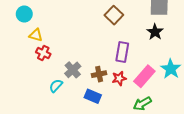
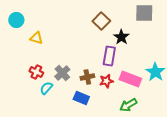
black star: (155, 32) -> (121, 37), moved
yellow triangle: (36, 35) -> (36, 38), moved
red cross: (43, 53) -> (36, 72), moved
pink rectangle: (144, 76) -> (130, 79), turned 70

